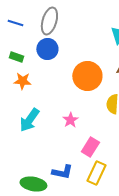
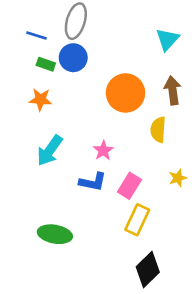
blue line: (15, 23) -> (37, 35), moved
green rectangle: (16, 57) -> (46, 64), moved
blue L-shape: (62, 172) -> (93, 182), moved

